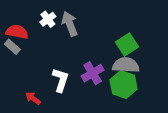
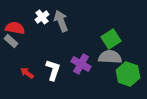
purple cross: (93, 73) -> (81, 64), turned -30
green hexagon: (124, 85) -> (128, 74), moved
red arrow: (33, 98) -> (27, 73), moved

